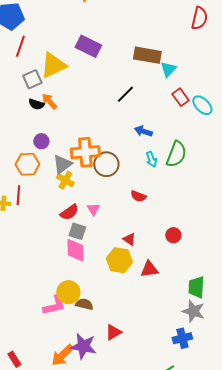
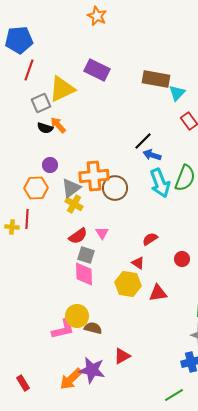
black line: (125, 94) -> (143, 141), moved
cyan arrow: (151, 159) -> (160, 183), size x1.8
red semicircle: (138, 196) -> (150, 239), moved, turned 126

